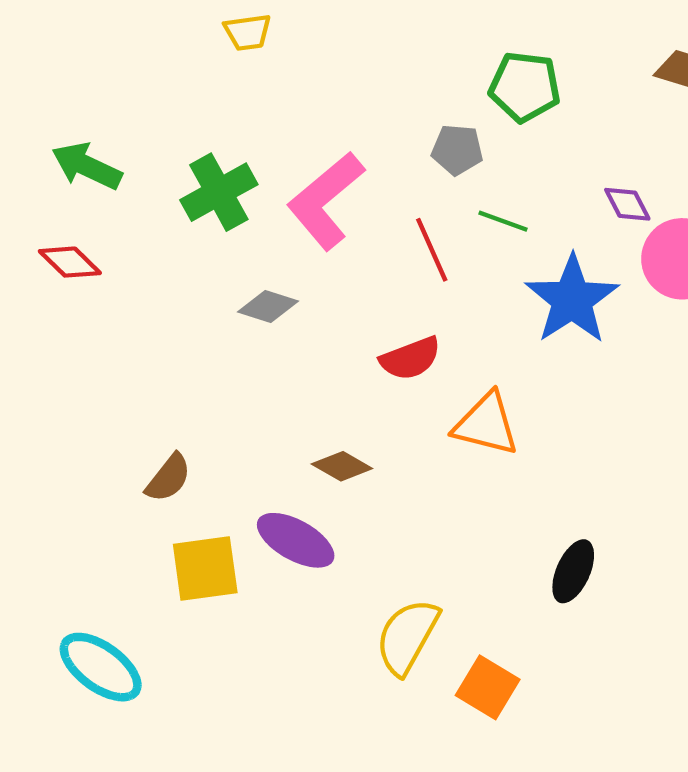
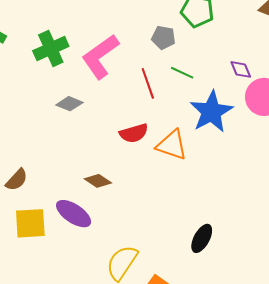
orange triangle: (486, 424) -> (172, 145), moved

